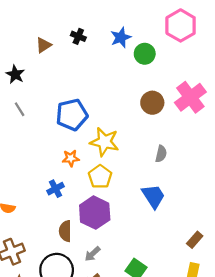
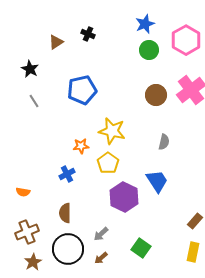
pink hexagon: (181, 25) -> (186, 40), moved
blue star: (121, 37) -> (145, 24), moved
blue pentagon: (72, 115) -> (82, 90), moved
purple hexagon: (95, 213) -> (124, 197), moved
brown semicircle: (65, 231) -> (65, 213), moved

